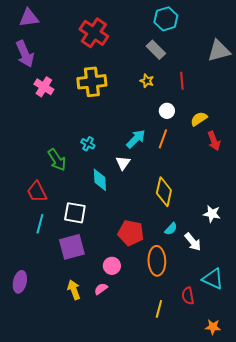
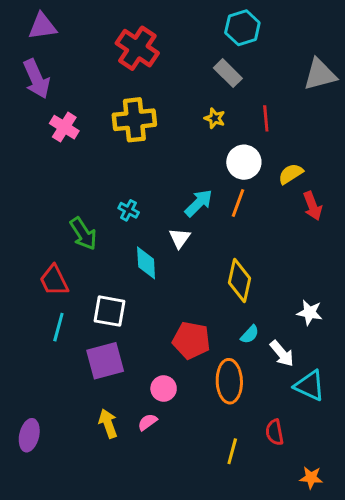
white circle: (167, 111) -> (244, 162), size x1.5
cyan triangle: (213, 279) -> (310, 386), moved
purple ellipse: (20, 282) -> (29, 435), moved

